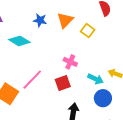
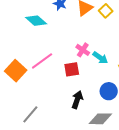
yellow square: (88, 31) -> (106, 11), moved
cyan arrow: (96, 79) -> (100, 58), moved

